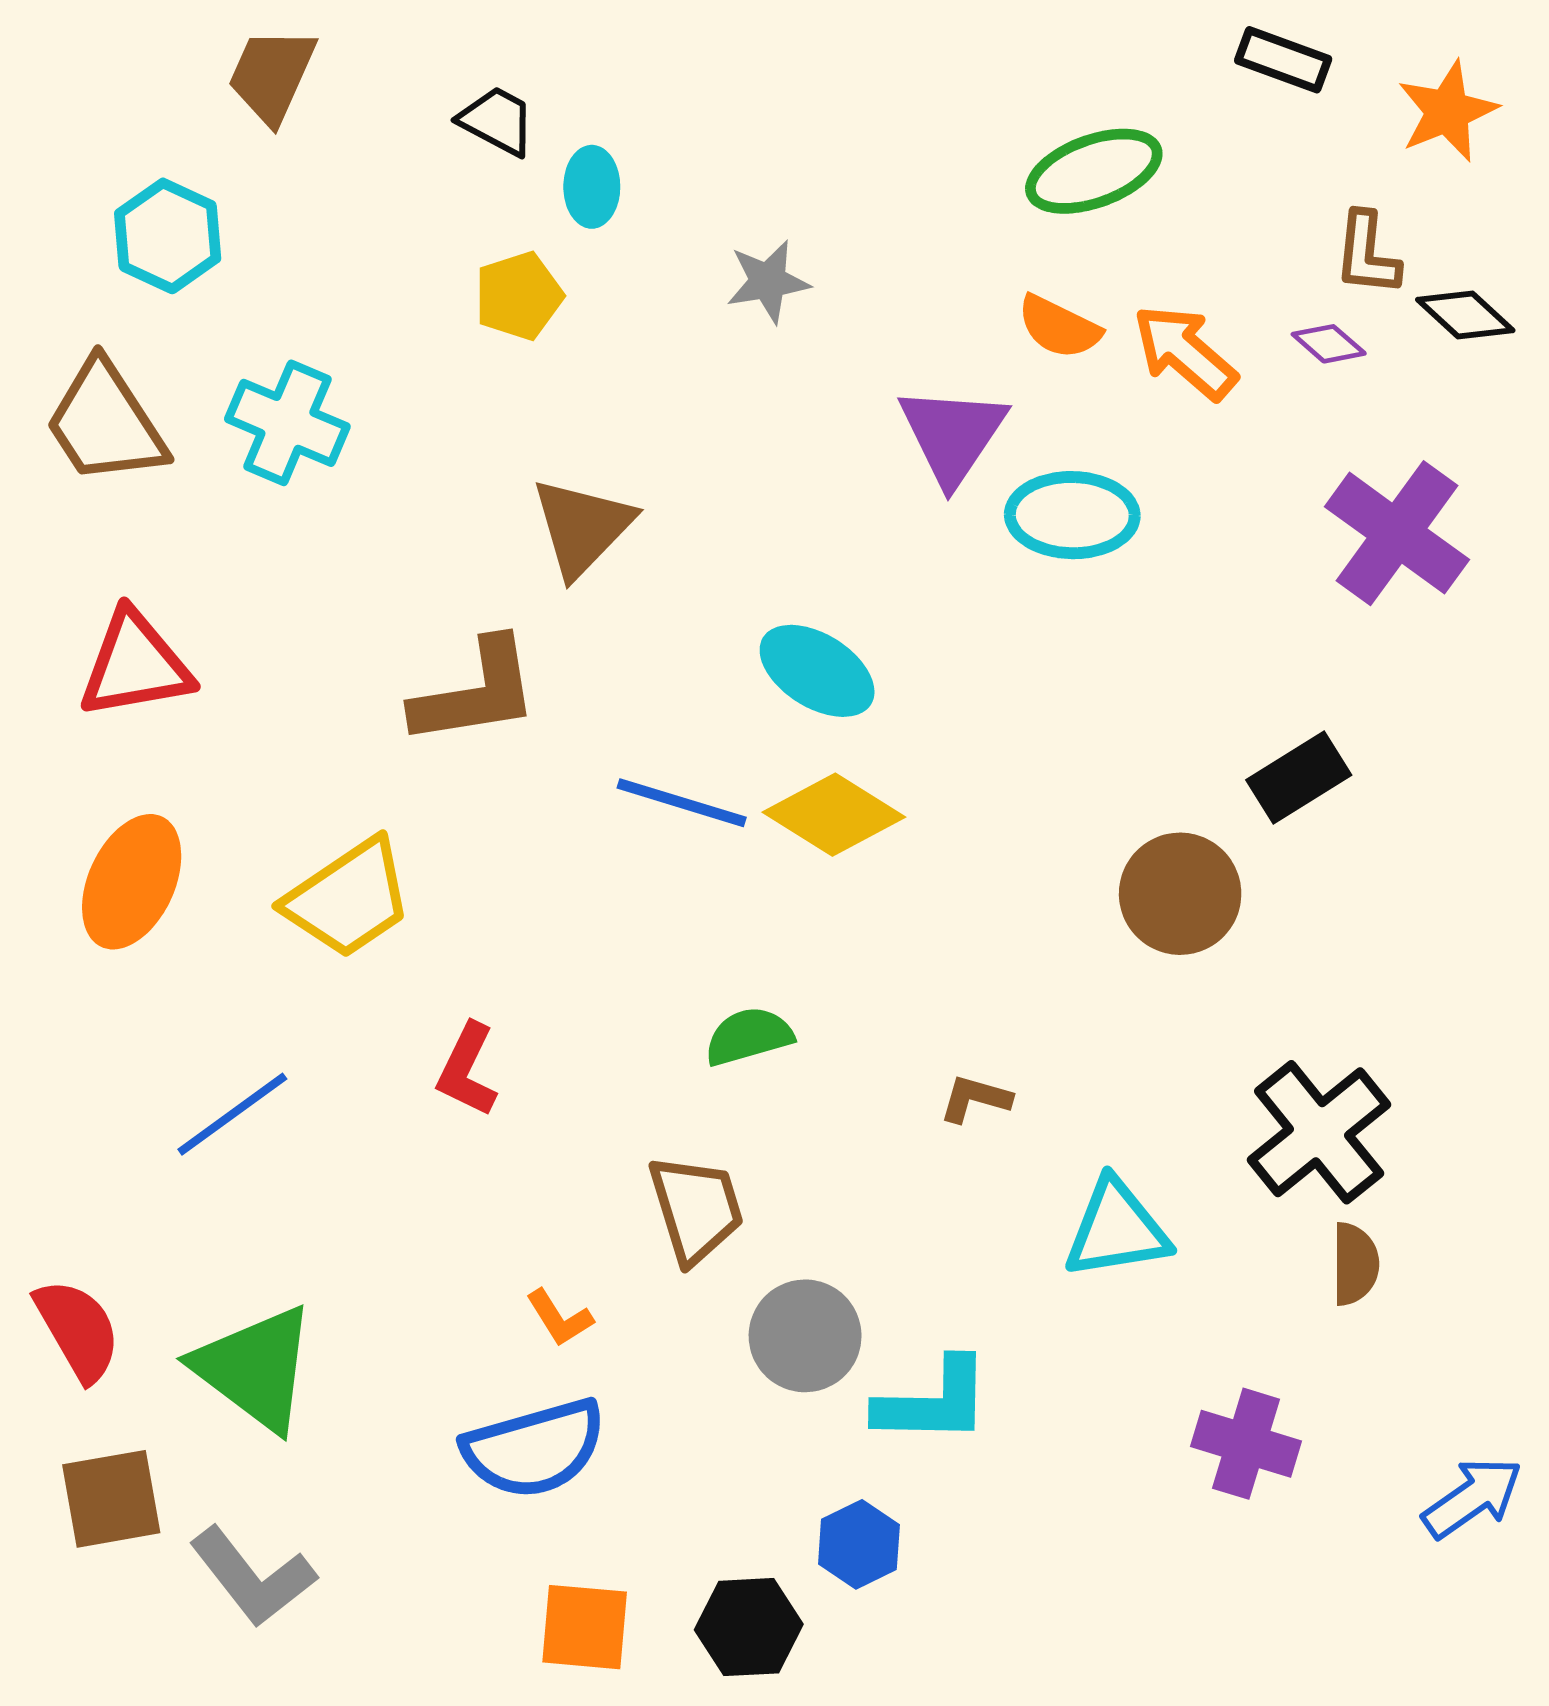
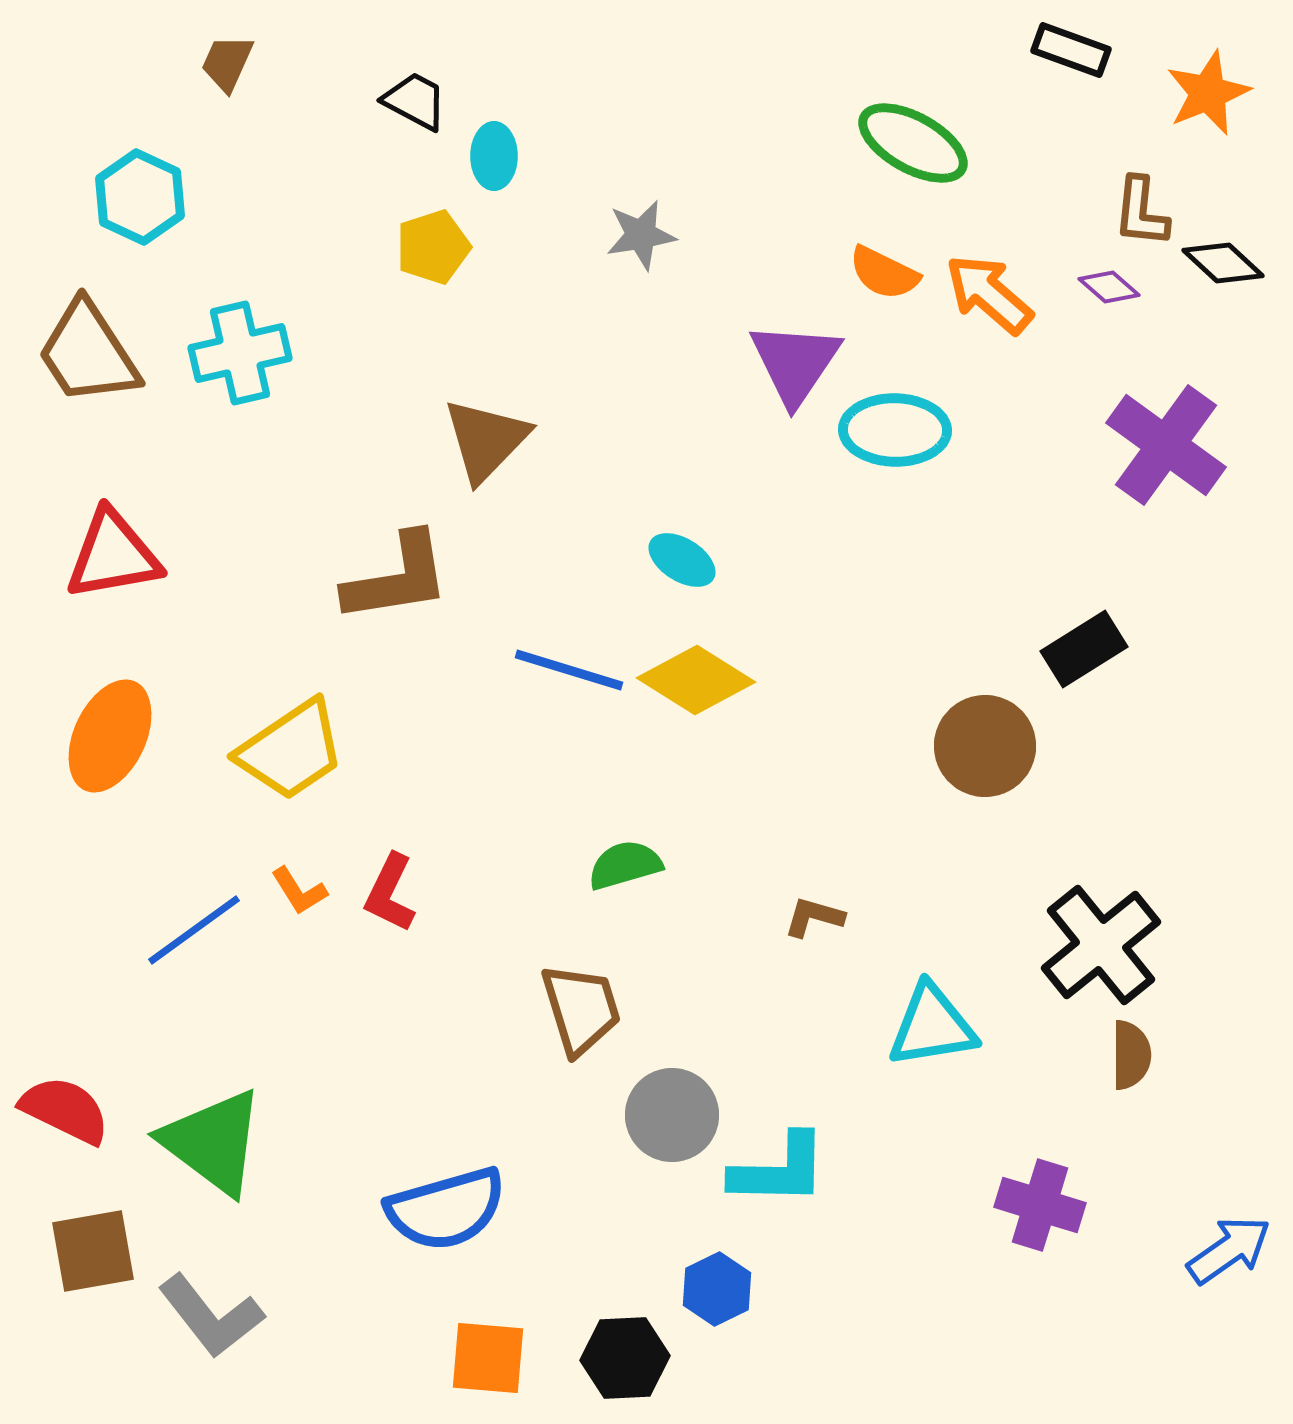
brown trapezoid: (272, 75) -> (227, 63), size x0.7
green ellipse: (1094, 171) -> (913, 143), turned 49
cyan cross: (287, 423) -> (240, 353), turned -36
cyan ellipse: (817, 671) -> (682, 560), size x0.7
orange L-shape: (559, 1318) -> (299, 891), moved
red semicircle: (78, 1330) -> (65, 1110), turned -34

